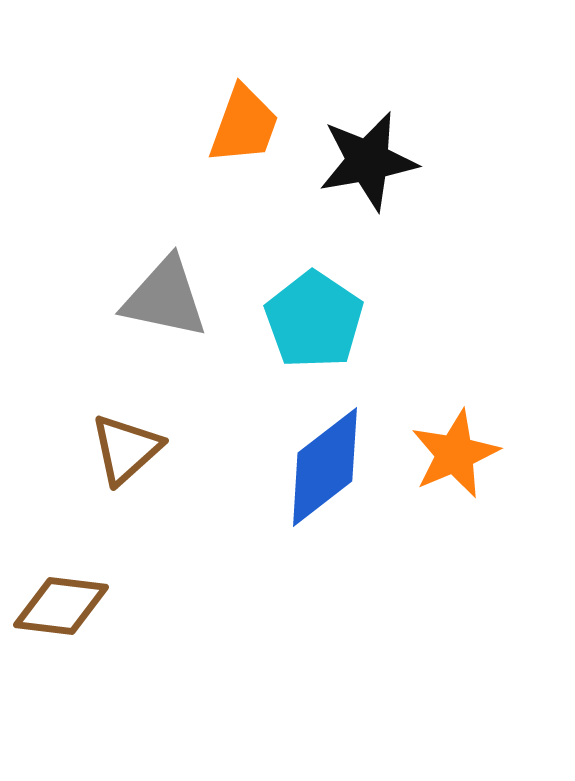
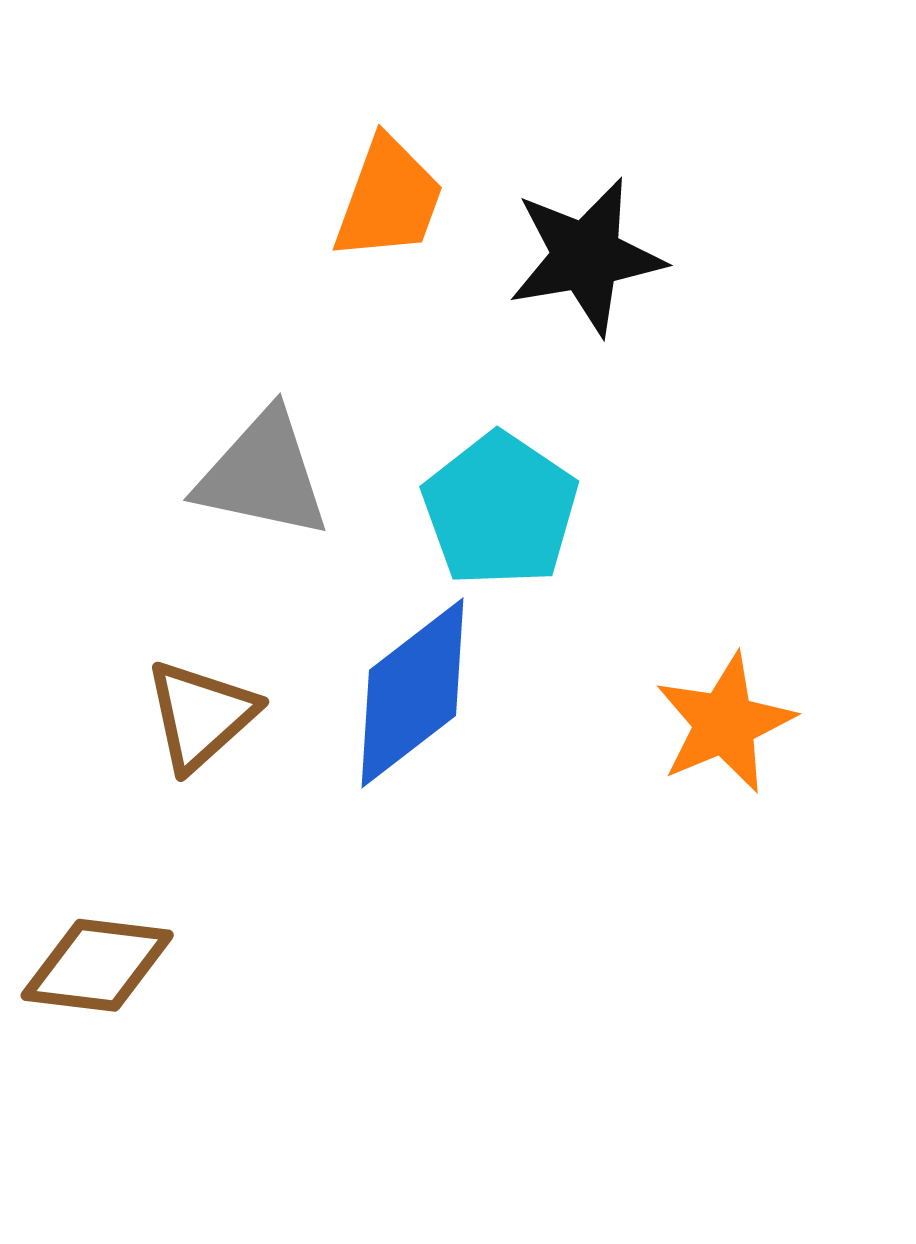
blue diamond: (325, 467) -> (413, 693), moved

